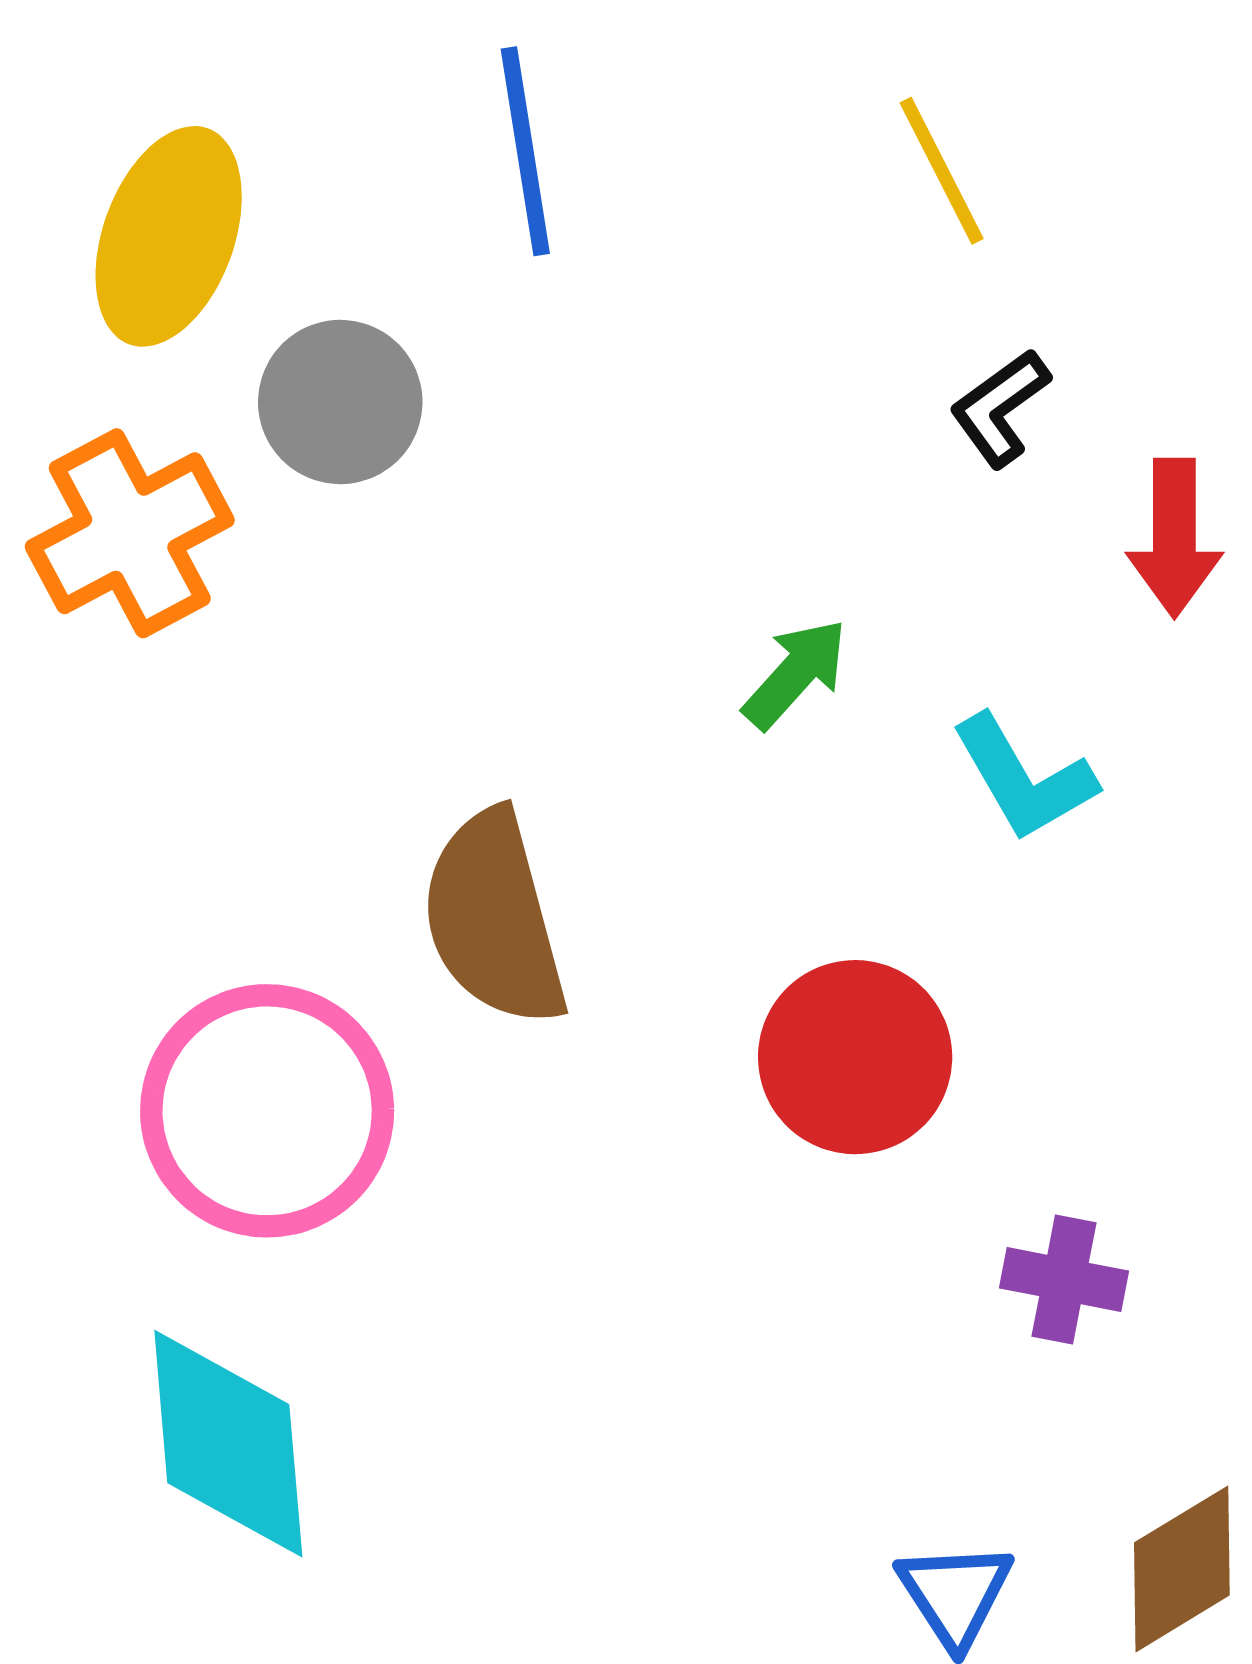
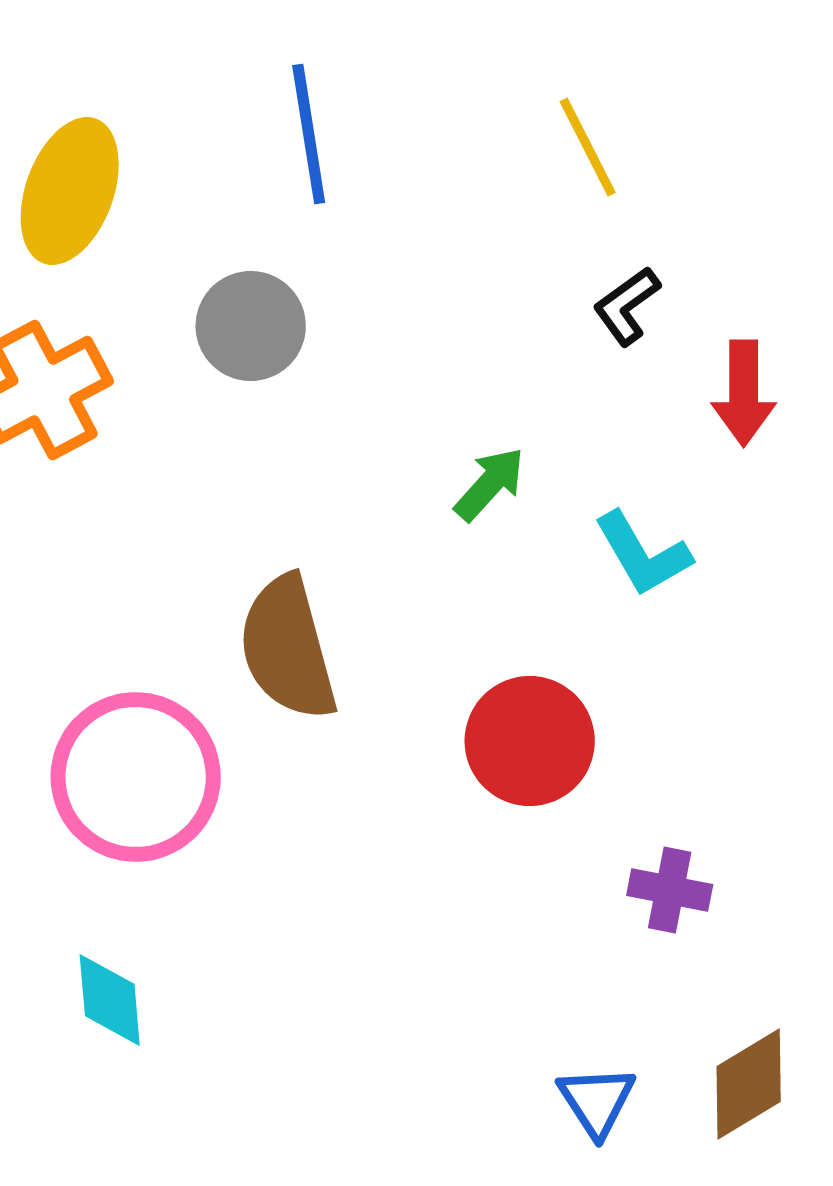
gray circle: (340, 402) -> (251, 326), moved
cyan diamond: (228, 1444) -> (110, 1000), size x0.6

